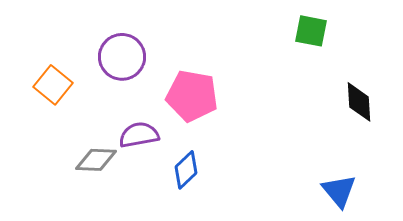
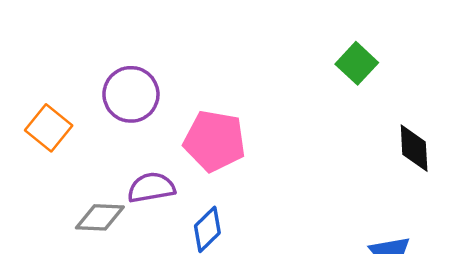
green square: (311, 31) -> (357, 63), turned 32

